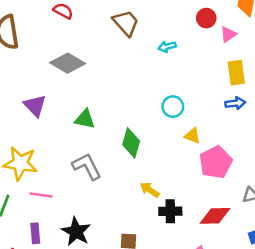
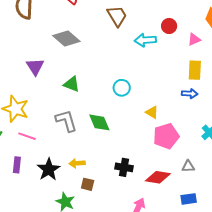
red circle: (206, 18) -> (169, 26), moved
cyan arrow: (167, 47) -> (145, 40), size x1.5
cyan circle: (173, 107) -> (122, 88), moved
green diamond: (131, 143) -> (99, 122), moved, turned -50
yellow arrow: (150, 190) -> (77, 163), moved, turned -49

